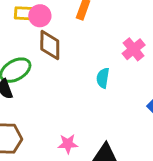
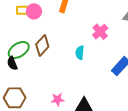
brown diamond: (50, 45) -> (42, 46), moved, turned 45

